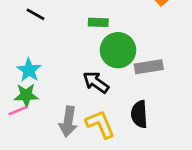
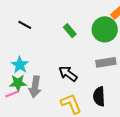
green rectangle: (98, 22) -> (70, 31), turned 48
green circle: (118, 50) -> (105, 29), moved
gray arrow: (68, 122) -> (35, 87), moved

